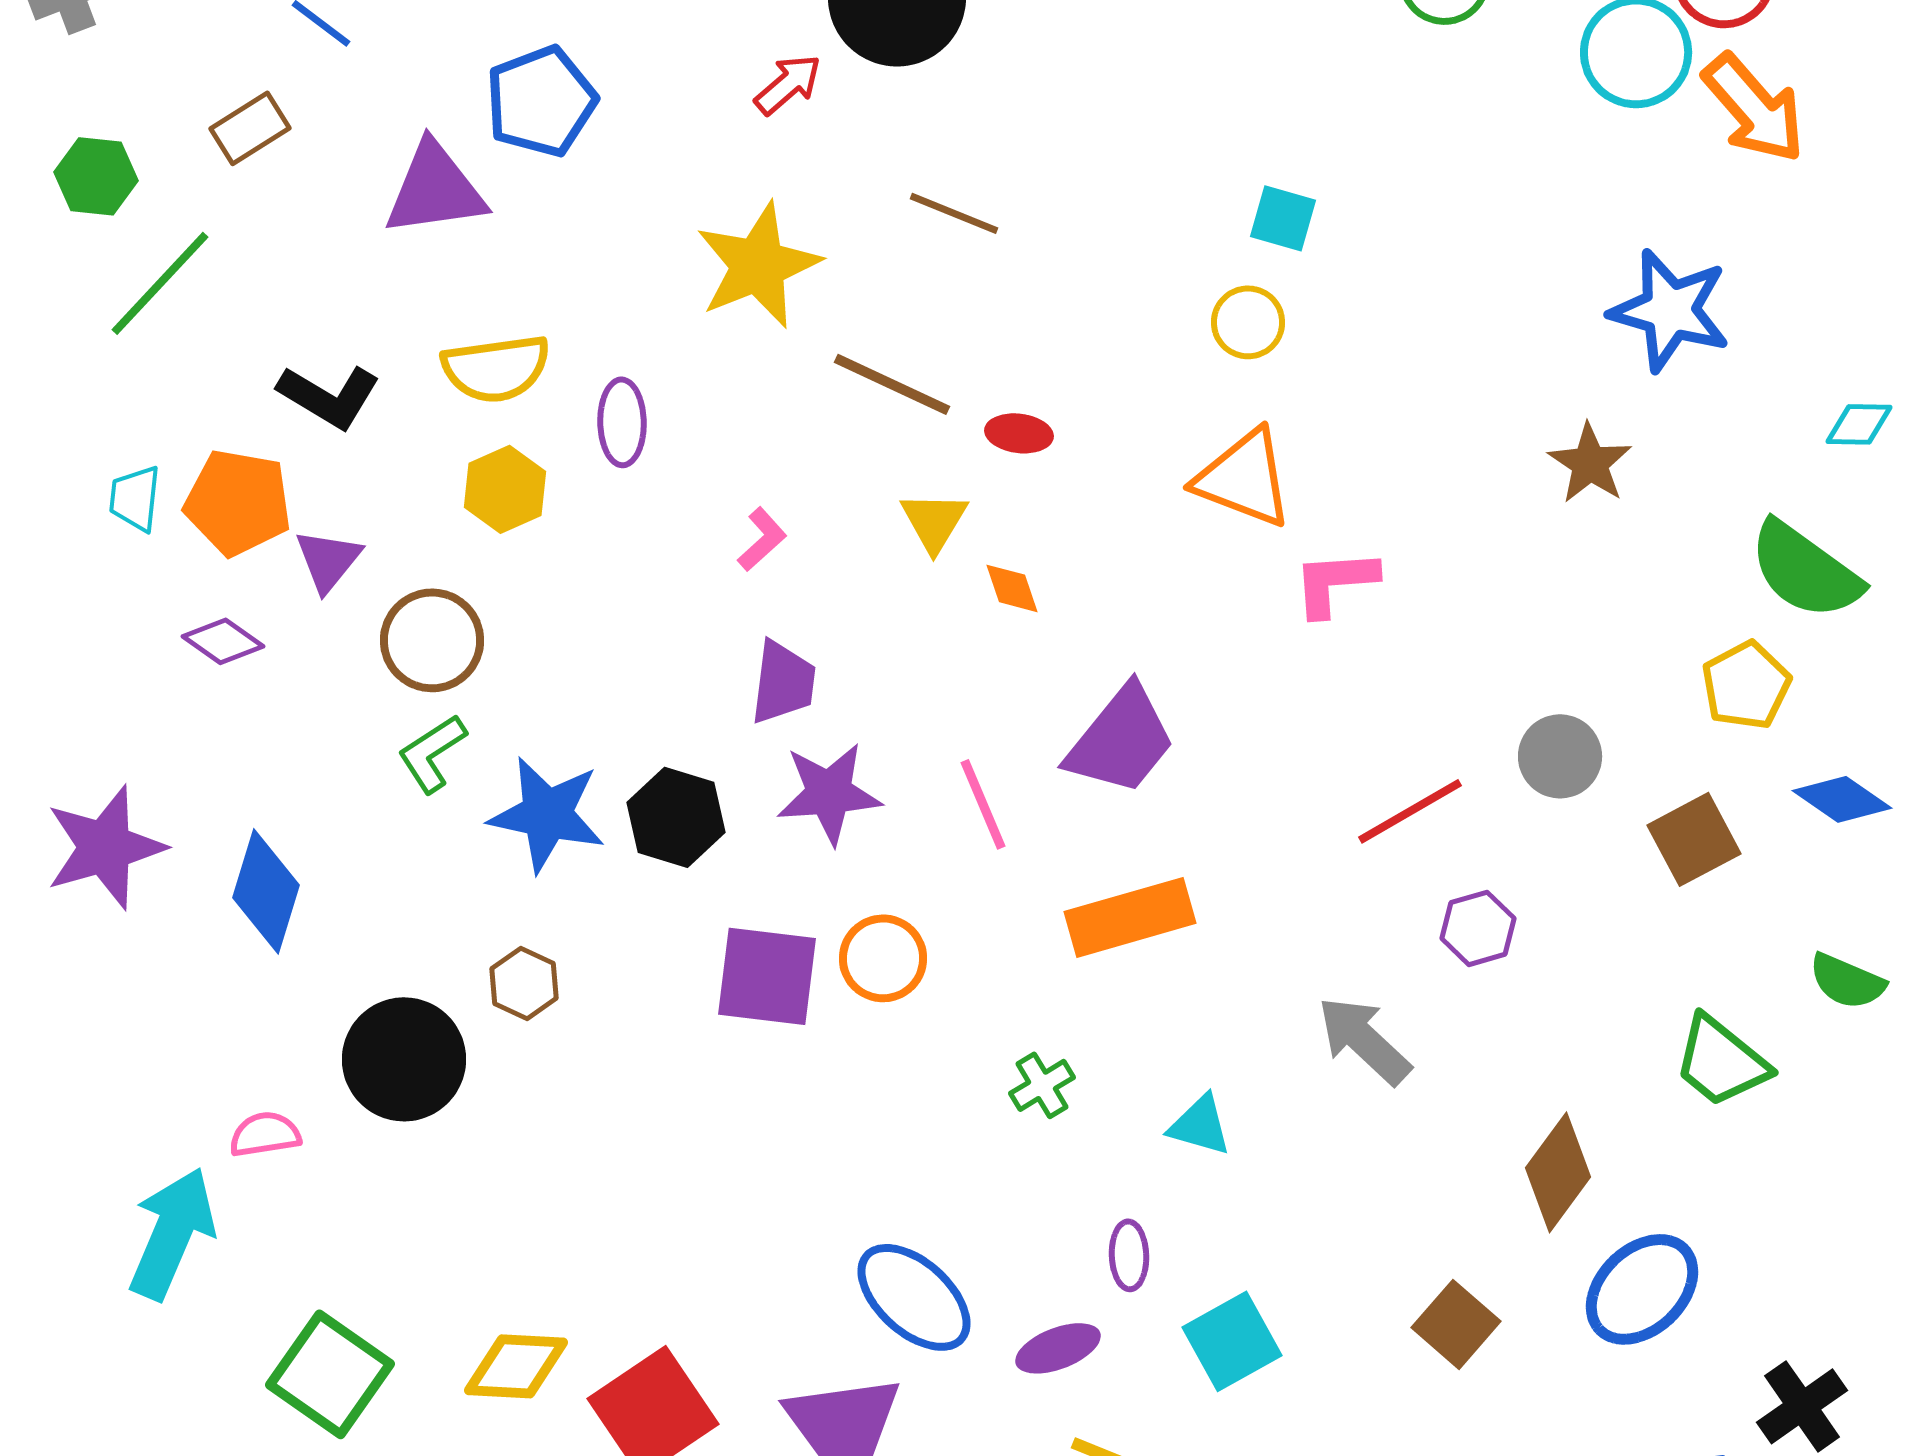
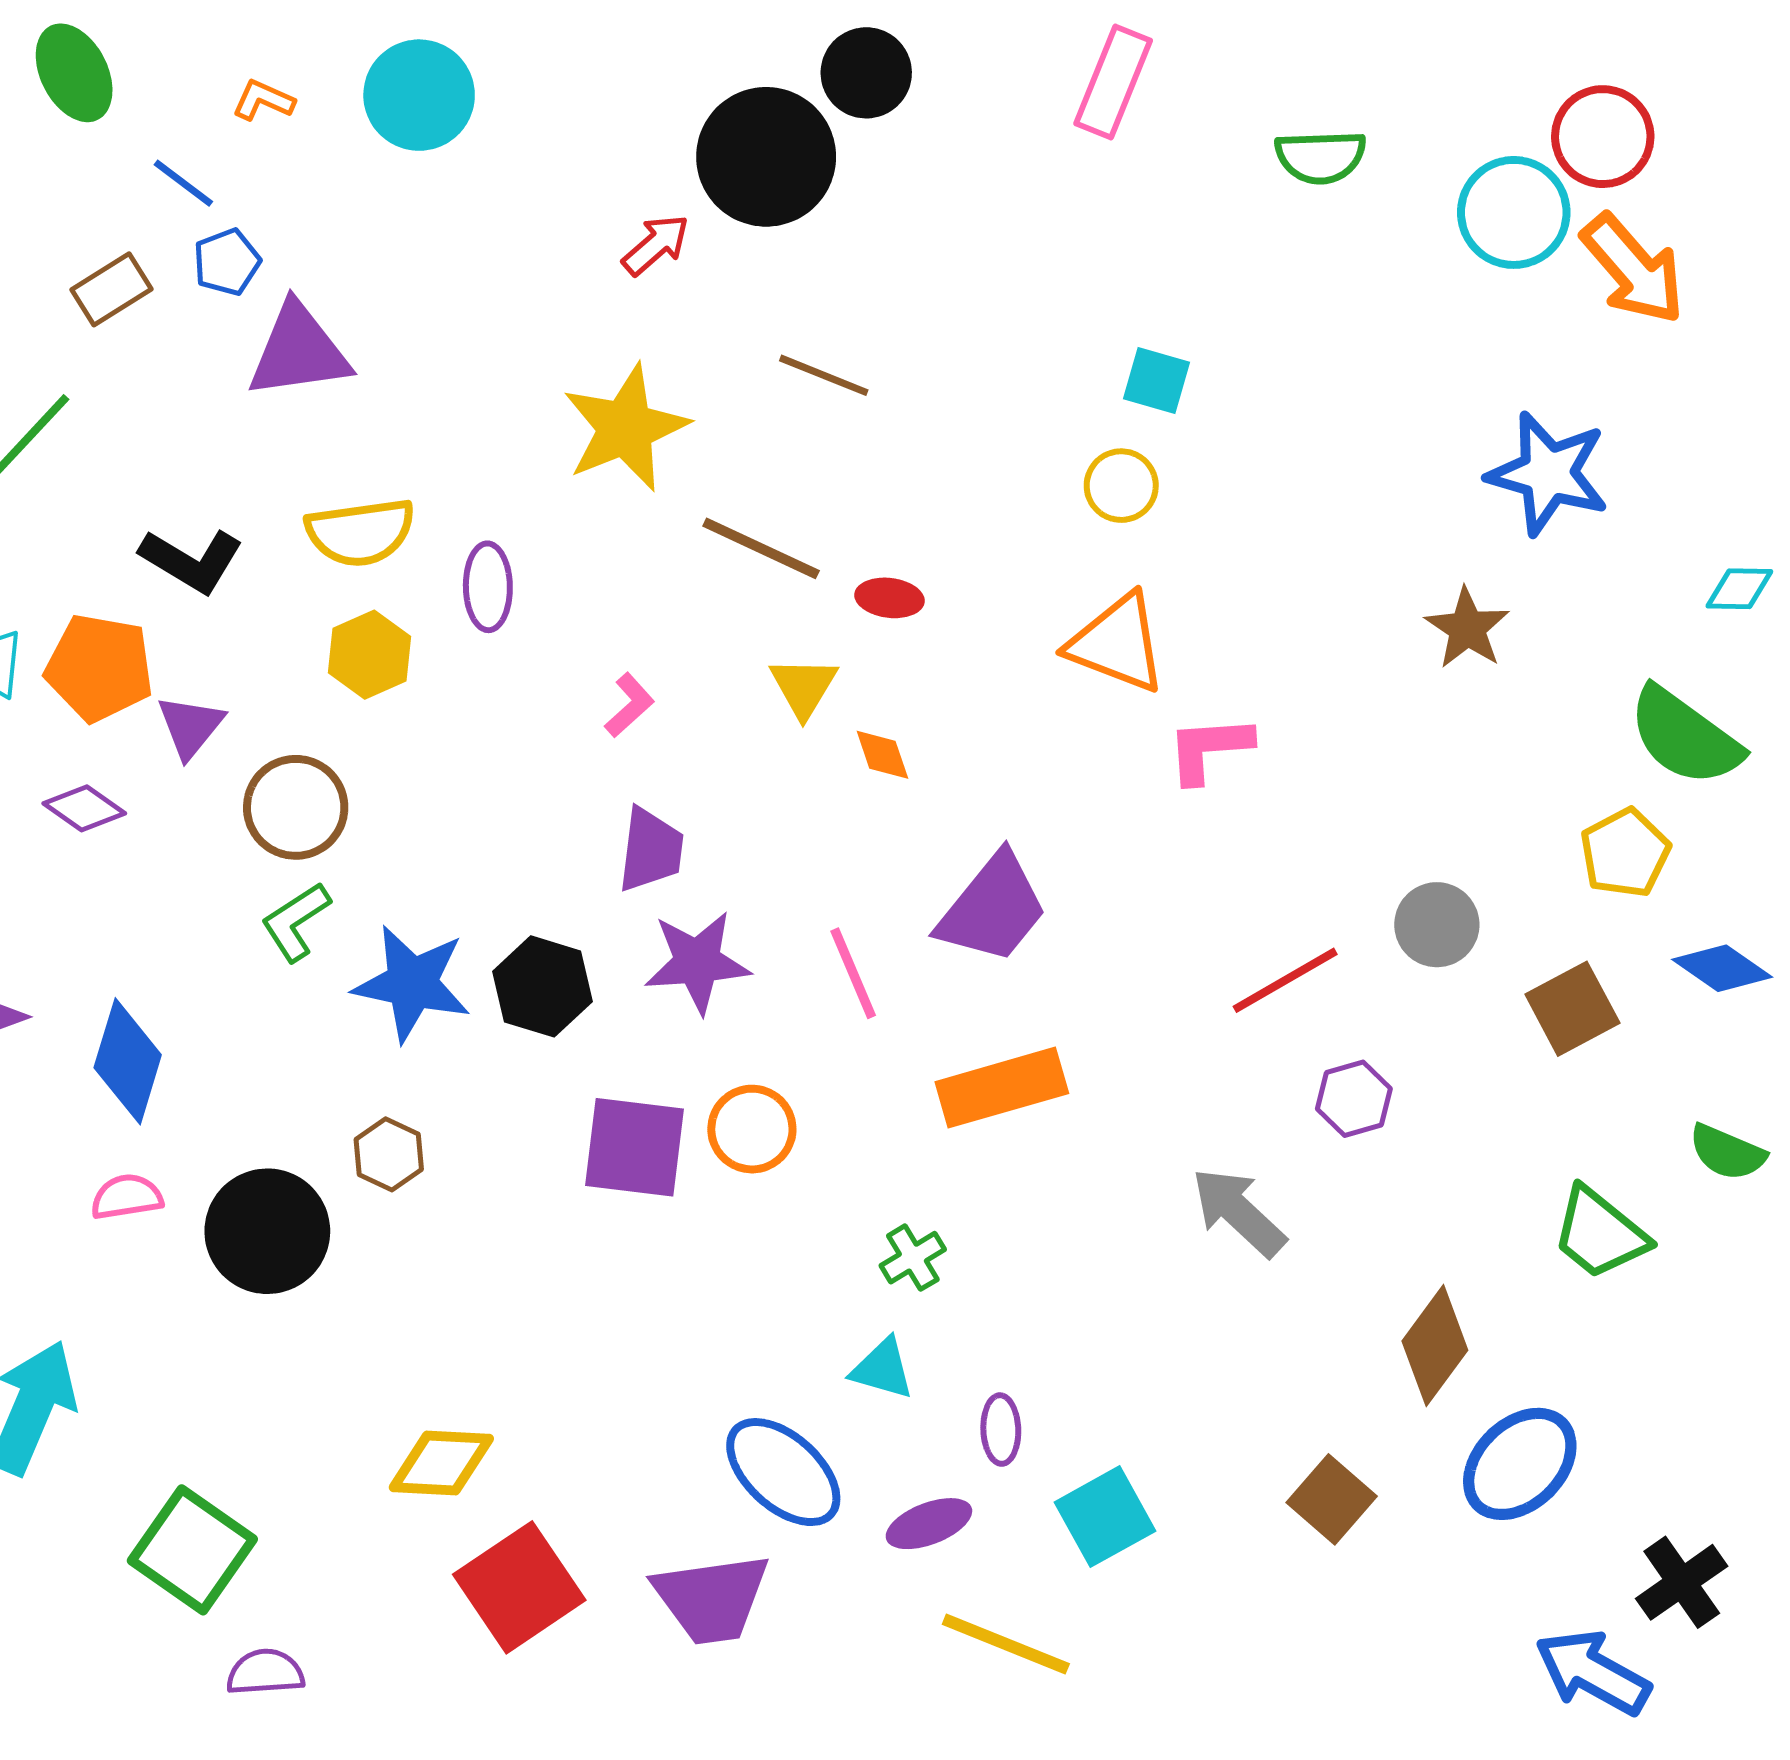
blue pentagon: (541, 101) -> (227, 262), moved, size x0.6
cyan triangle: (1200, 1125) -> (882, 1369), moved
pink semicircle: (265, 1134) -> (127, 1197), moved
yellow diamond: (516, 1366) -> (441, 1463), moved

